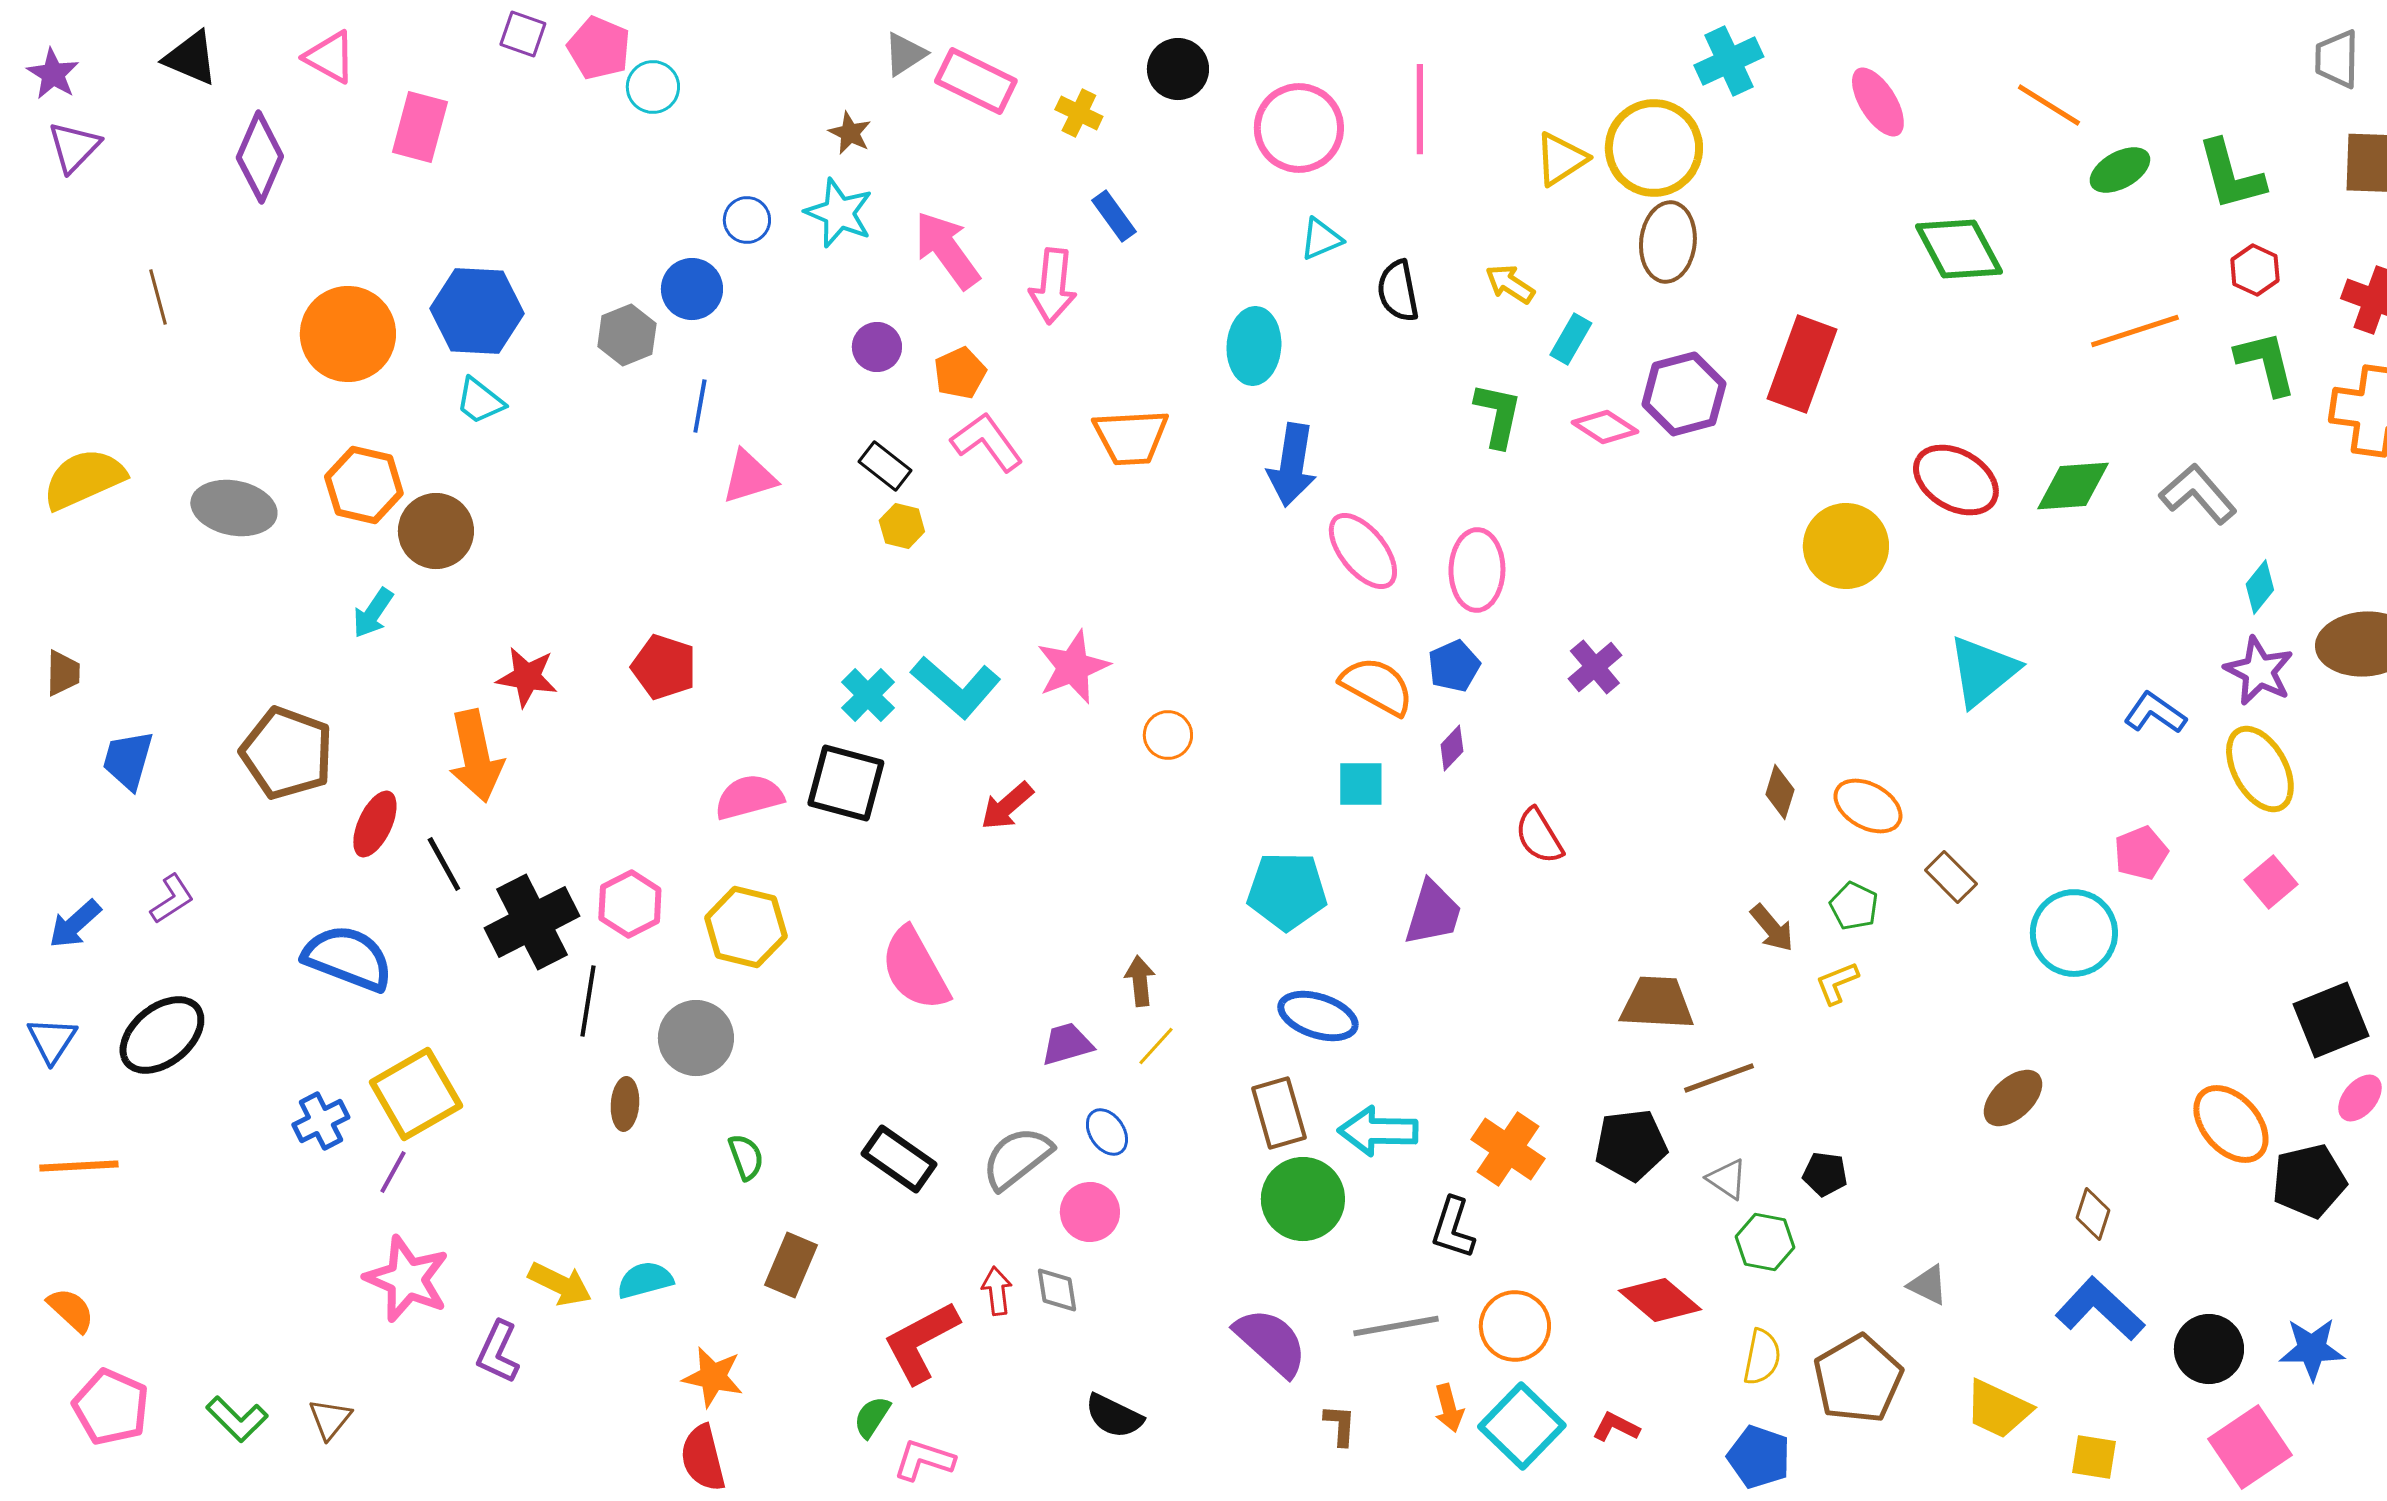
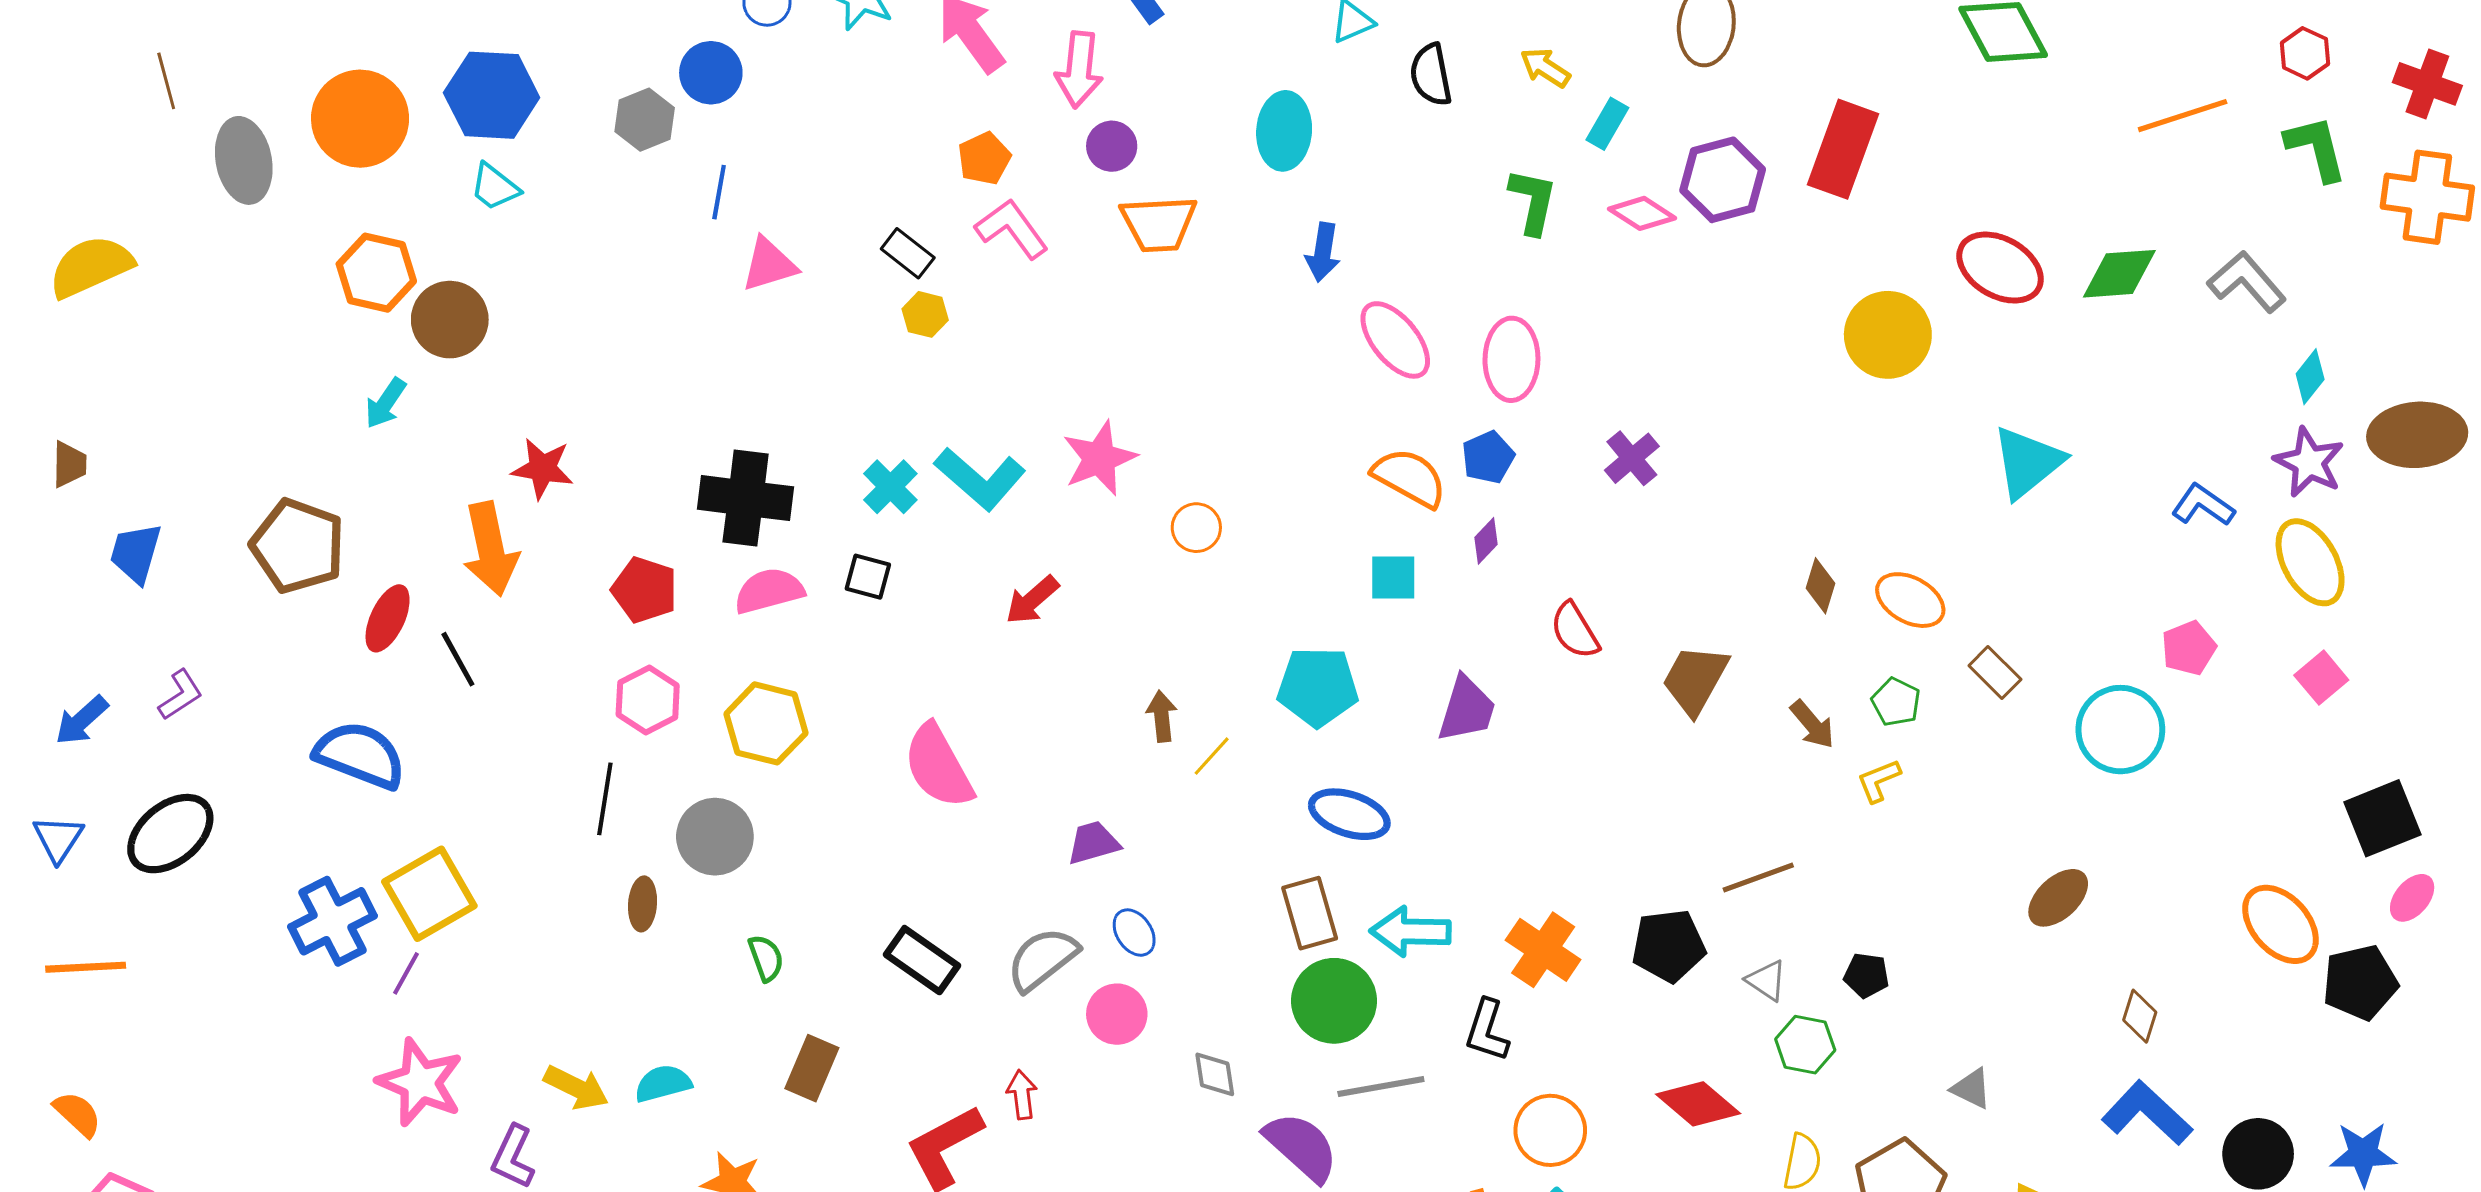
purple circle: (877, 347) -> (1112, 146), moved
blue arrow: (1292, 465) -> (1323, 252), size x0.7
gray ellipse: (234, 508) -> (244, 160), moved, turned 68
red pentagon: (664, 667) -> (645, 590), moved
black square: (846, 783) -> (868, 577), size x0.6
black cross: (532, 922) -> (746, 498), moved, turned 34
brown arrow: (1140, 981) -> (1162, 716), moved
brown trapezoid: (1657, 1003) -> (1695, 680), moved, turned -64
yellow line: (1156, 1046) -> (1212, 756), moved
blue cross: (321, 1121) -> (332, 921), size x1.5
gray diamond: (1057, 1290) -> (1215, 1074), moved
gray line: (1396, 1326) -> (1381, 1087), moved

